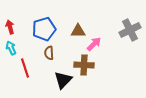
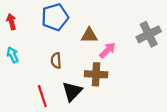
red arrow: (10, 27) -> (11, 22), moved
blue pentagon: (44, 29) -> (55, 17), moved
red line: (25, 68) -> (42, 96), moved

